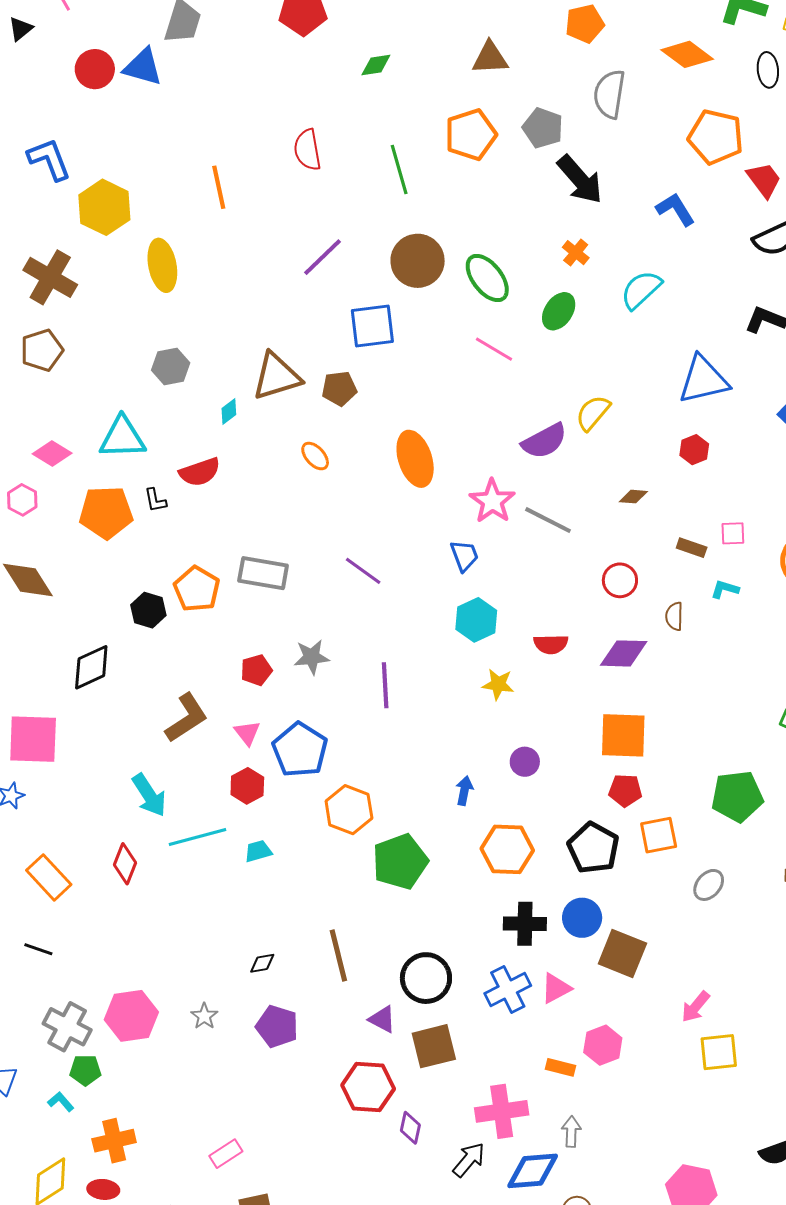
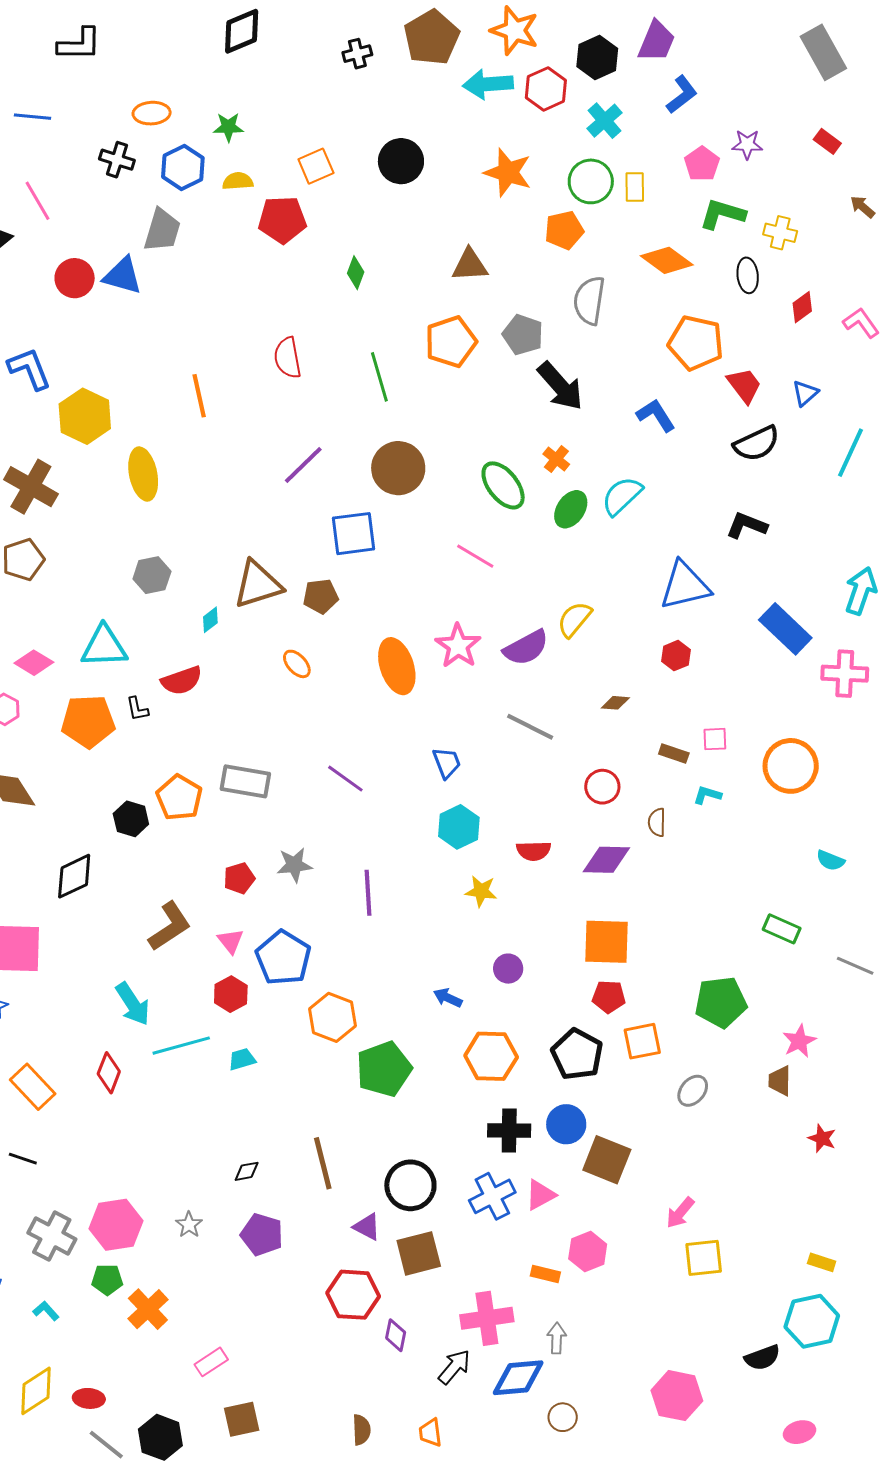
green diamond: (376, 65) -> (356, 273), turned -60
green ellipse: (487, 278) -> (503, 485), moved
green ellipse: (559, 311) -> (571, 509), moved
pink star: (492, 501) -> (458, 646), moved
blue arrow: (464, 791) -> (448, 998), turned -76
green pentagon: (85, 1070) -> (107, 1280), moved
orange cross: (114, 1141) -> (148, 1309), moved, turned -30

